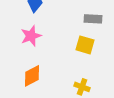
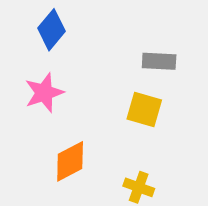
orange diamond: (32, 76) -> (70, 161), moved

